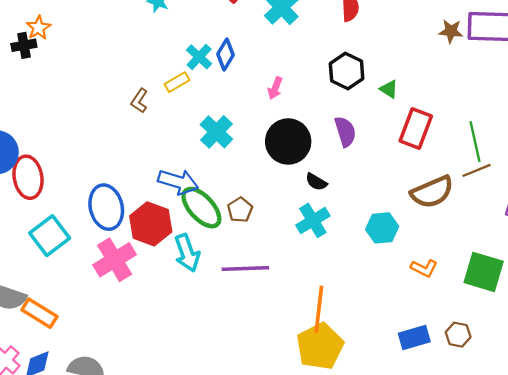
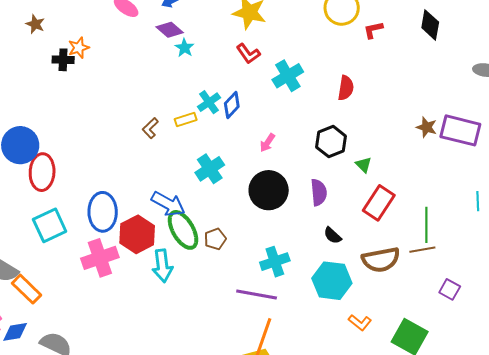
black semicircle: (316, 182) -> (332, 235), moved
cyan hexagon: (382, 228) -> (332, 281), size x1.4
purple line: (245, 268) -> (257, 295), moved

